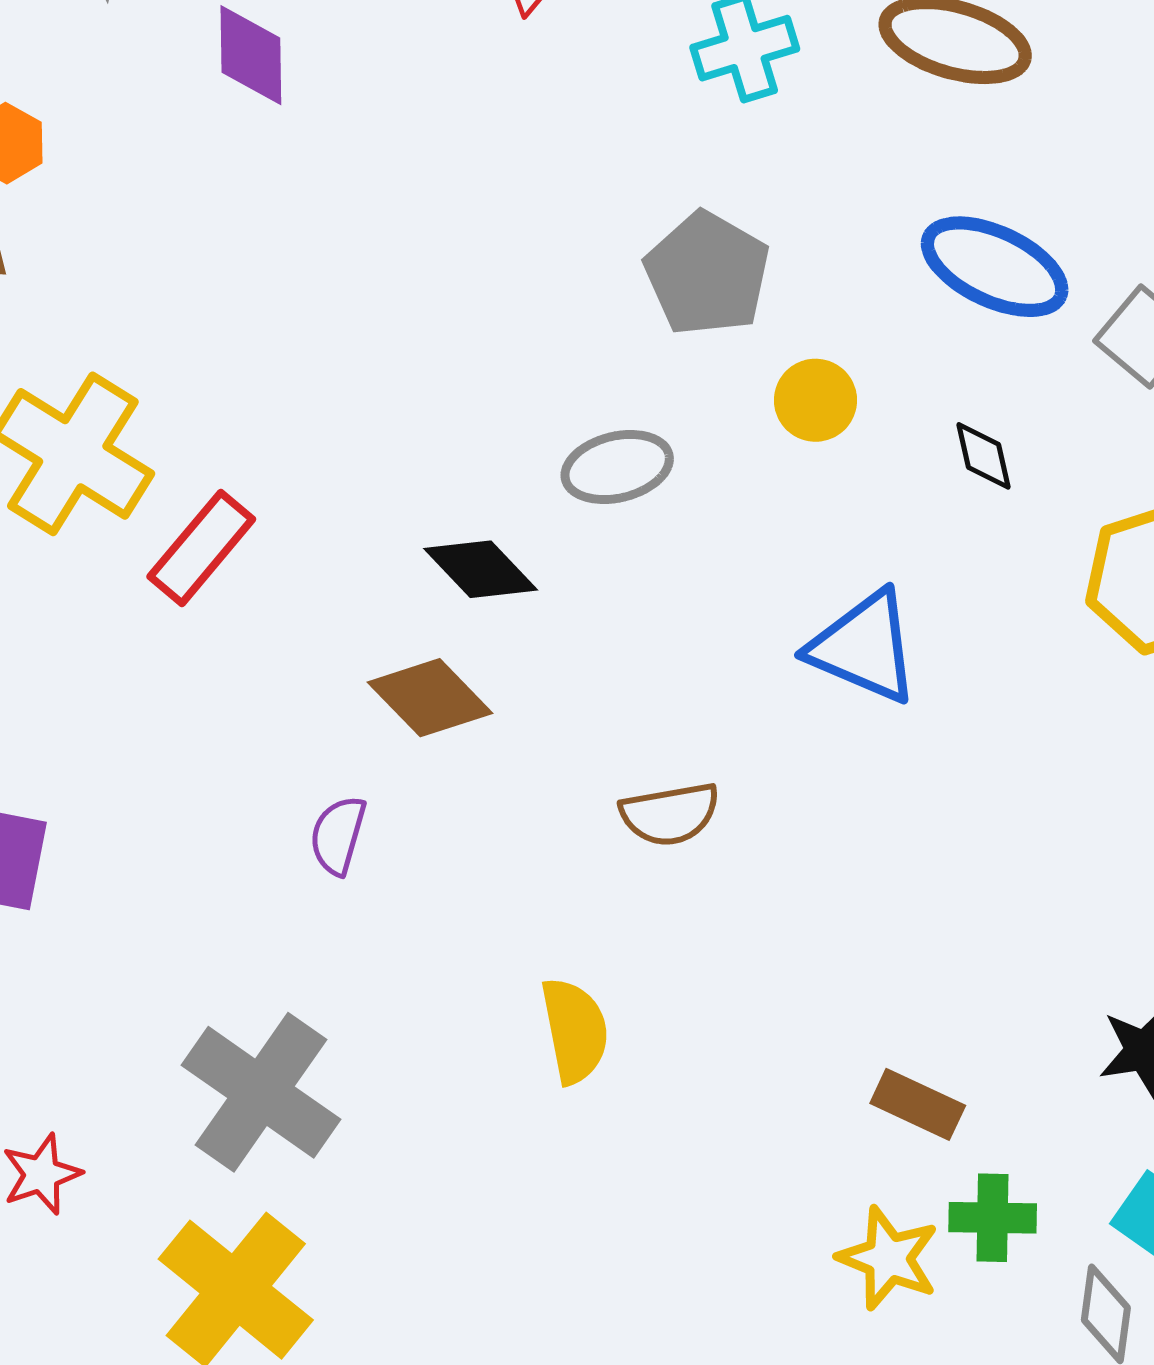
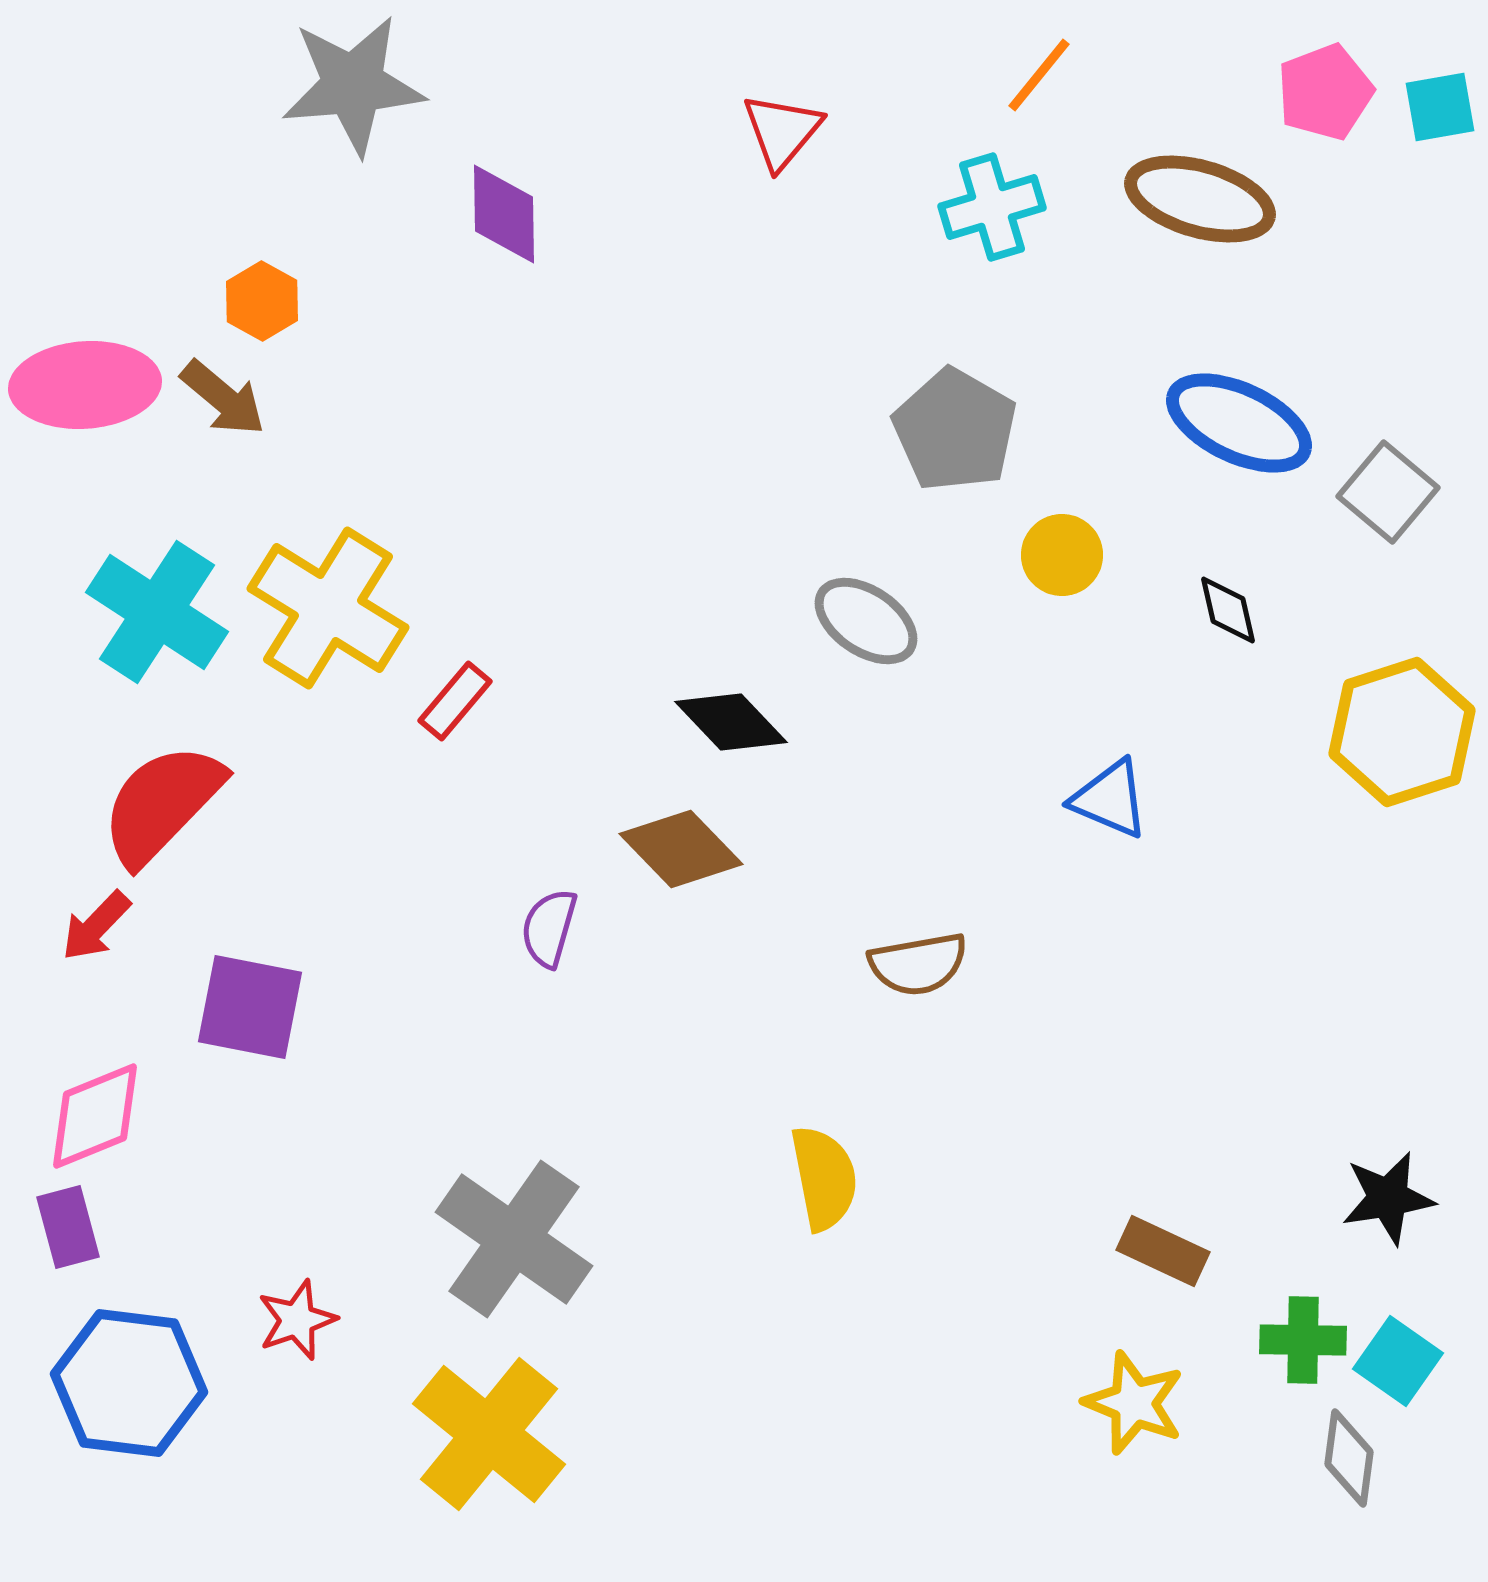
gray ellipse: (617, 467) -> (866, 621), turned 48
red rectangle: (201, 548) -> (455, 701), size x0.7
blue triangle: (864, 647) -> (1110, 799), size x0.7
purple semicircle: (338, 835) -> (549, 928), moved
green cross: (993, 1218) -> (1303, 1340), moved

